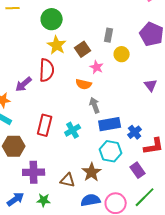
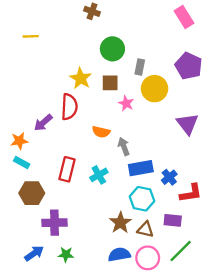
green circle: (52, 19) -> (112, 49), moved
brown square: (83, 49) -> (110, 83), turned 35
yellow circle: (122, 54) -> (154, 89), size x1.5
orange semicircle: (84, 84) -> (101, 132), moved
purple triangle: (151, 85) -> (187, 124), size x1.5
purple rectangle: (138, 170) -> (173, 220), turned -49
brown triangle: (68, 180) -> (145, 229), moved

